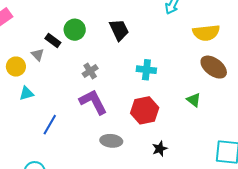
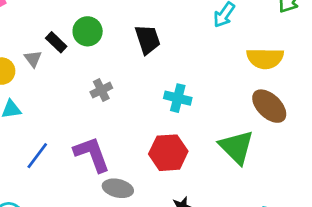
green triangle: (194, 100) -> (237, 147), size x1.8
purple L-shape: (93, 102) -> (92, 154), moved

